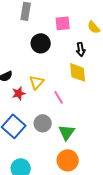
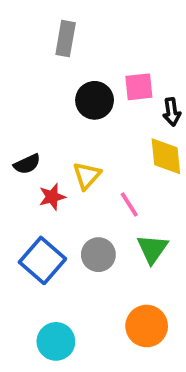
pink square: (63, 23) -> (139, 87), moved
green triangle: (67, 132) -> (152, 249), moved

